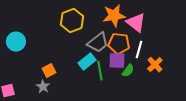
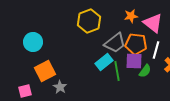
orange star: (114, 16) -> (131, 16), size x0.6
orange square: (49, 71) -> (45, 71), moved, size x1.5

